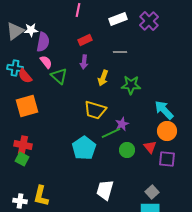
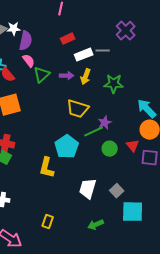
white rectangle: (118, 19) -> (84, 55), moved
purple cross: (149, 21) -> (126, 31), moved
purple arrow: (84, 62) -> (67, 76), moved, turned -96
green triangle: (59, 76) -> (42, 75), turned 36
gray square: (152, 192) -> (117, 191), moved
yellow L-shape: (41, 196) -> (47, 168), moved

